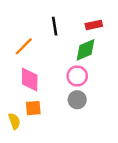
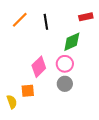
red rectangle: (94, 25) -> (86, 17), moved
orange line: (24, 46) -> (20, 20), moved
pink diamond: (30, 80) -> (39, 67), moved, turned 45

